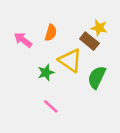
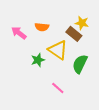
orange semicircle: (51, 33) -> (42, 27), turned 80
pink line: (51, 106) -> (58, 88), moved

